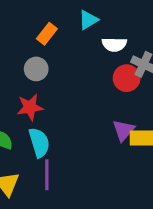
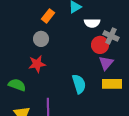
purple triangle: (124, 130) -> (106, 63), moved
cyan semicircle: (39, 143) -> (79, 84), moved

